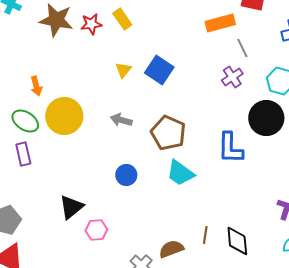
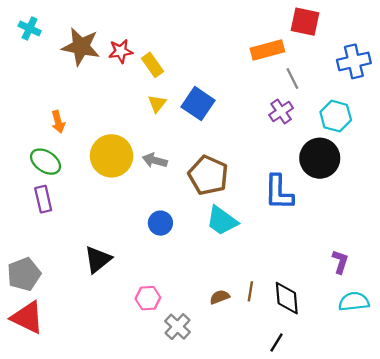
yellow rectangle: (122, 19) -> (152, 65), moved
yellow circle: (64, 116) -> (112, 156), moved
pink hexagon: (96, 230) -> (148, 298), moved
brown semicircle: (171, 249) -> (220, 297), moved, size x0.7

